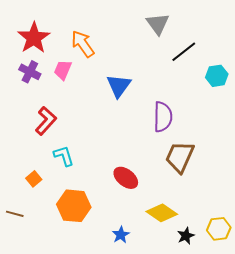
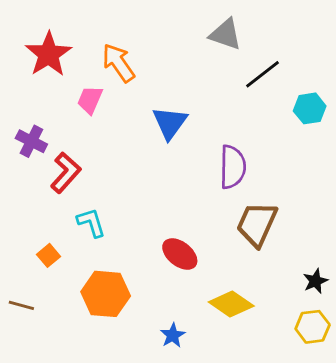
gray triangle: (158, 24) -> (225, 34), turned -35
purple cross: (30, 72) -> (31, 141), moved
black star: (186, 236) -> (315, 281), moved

